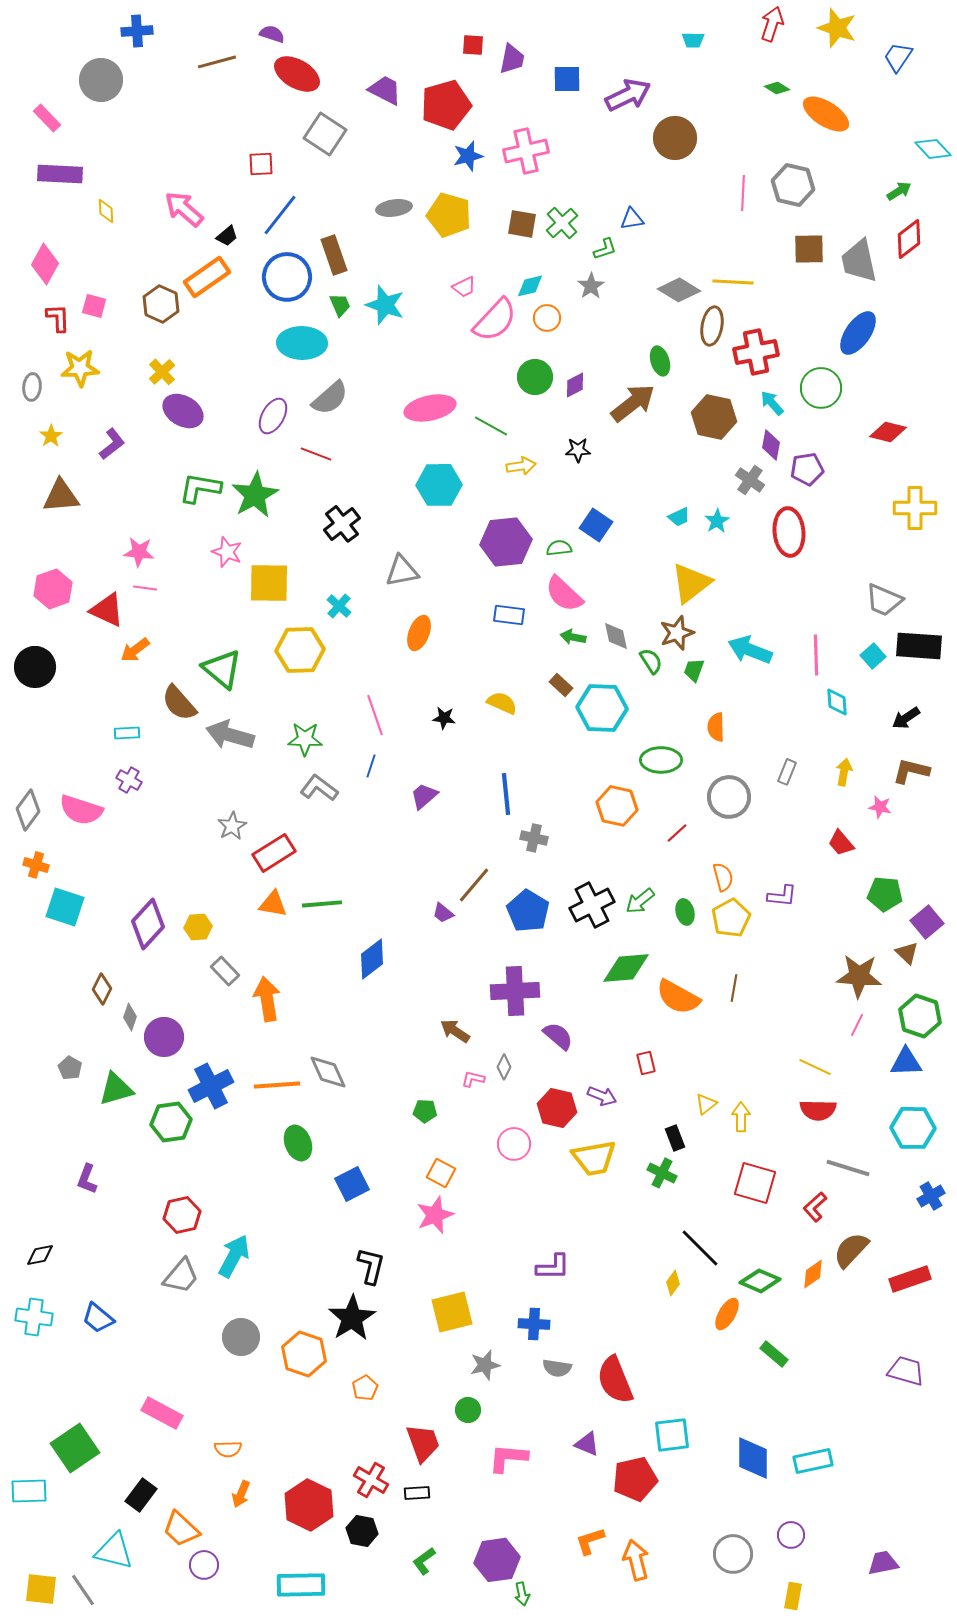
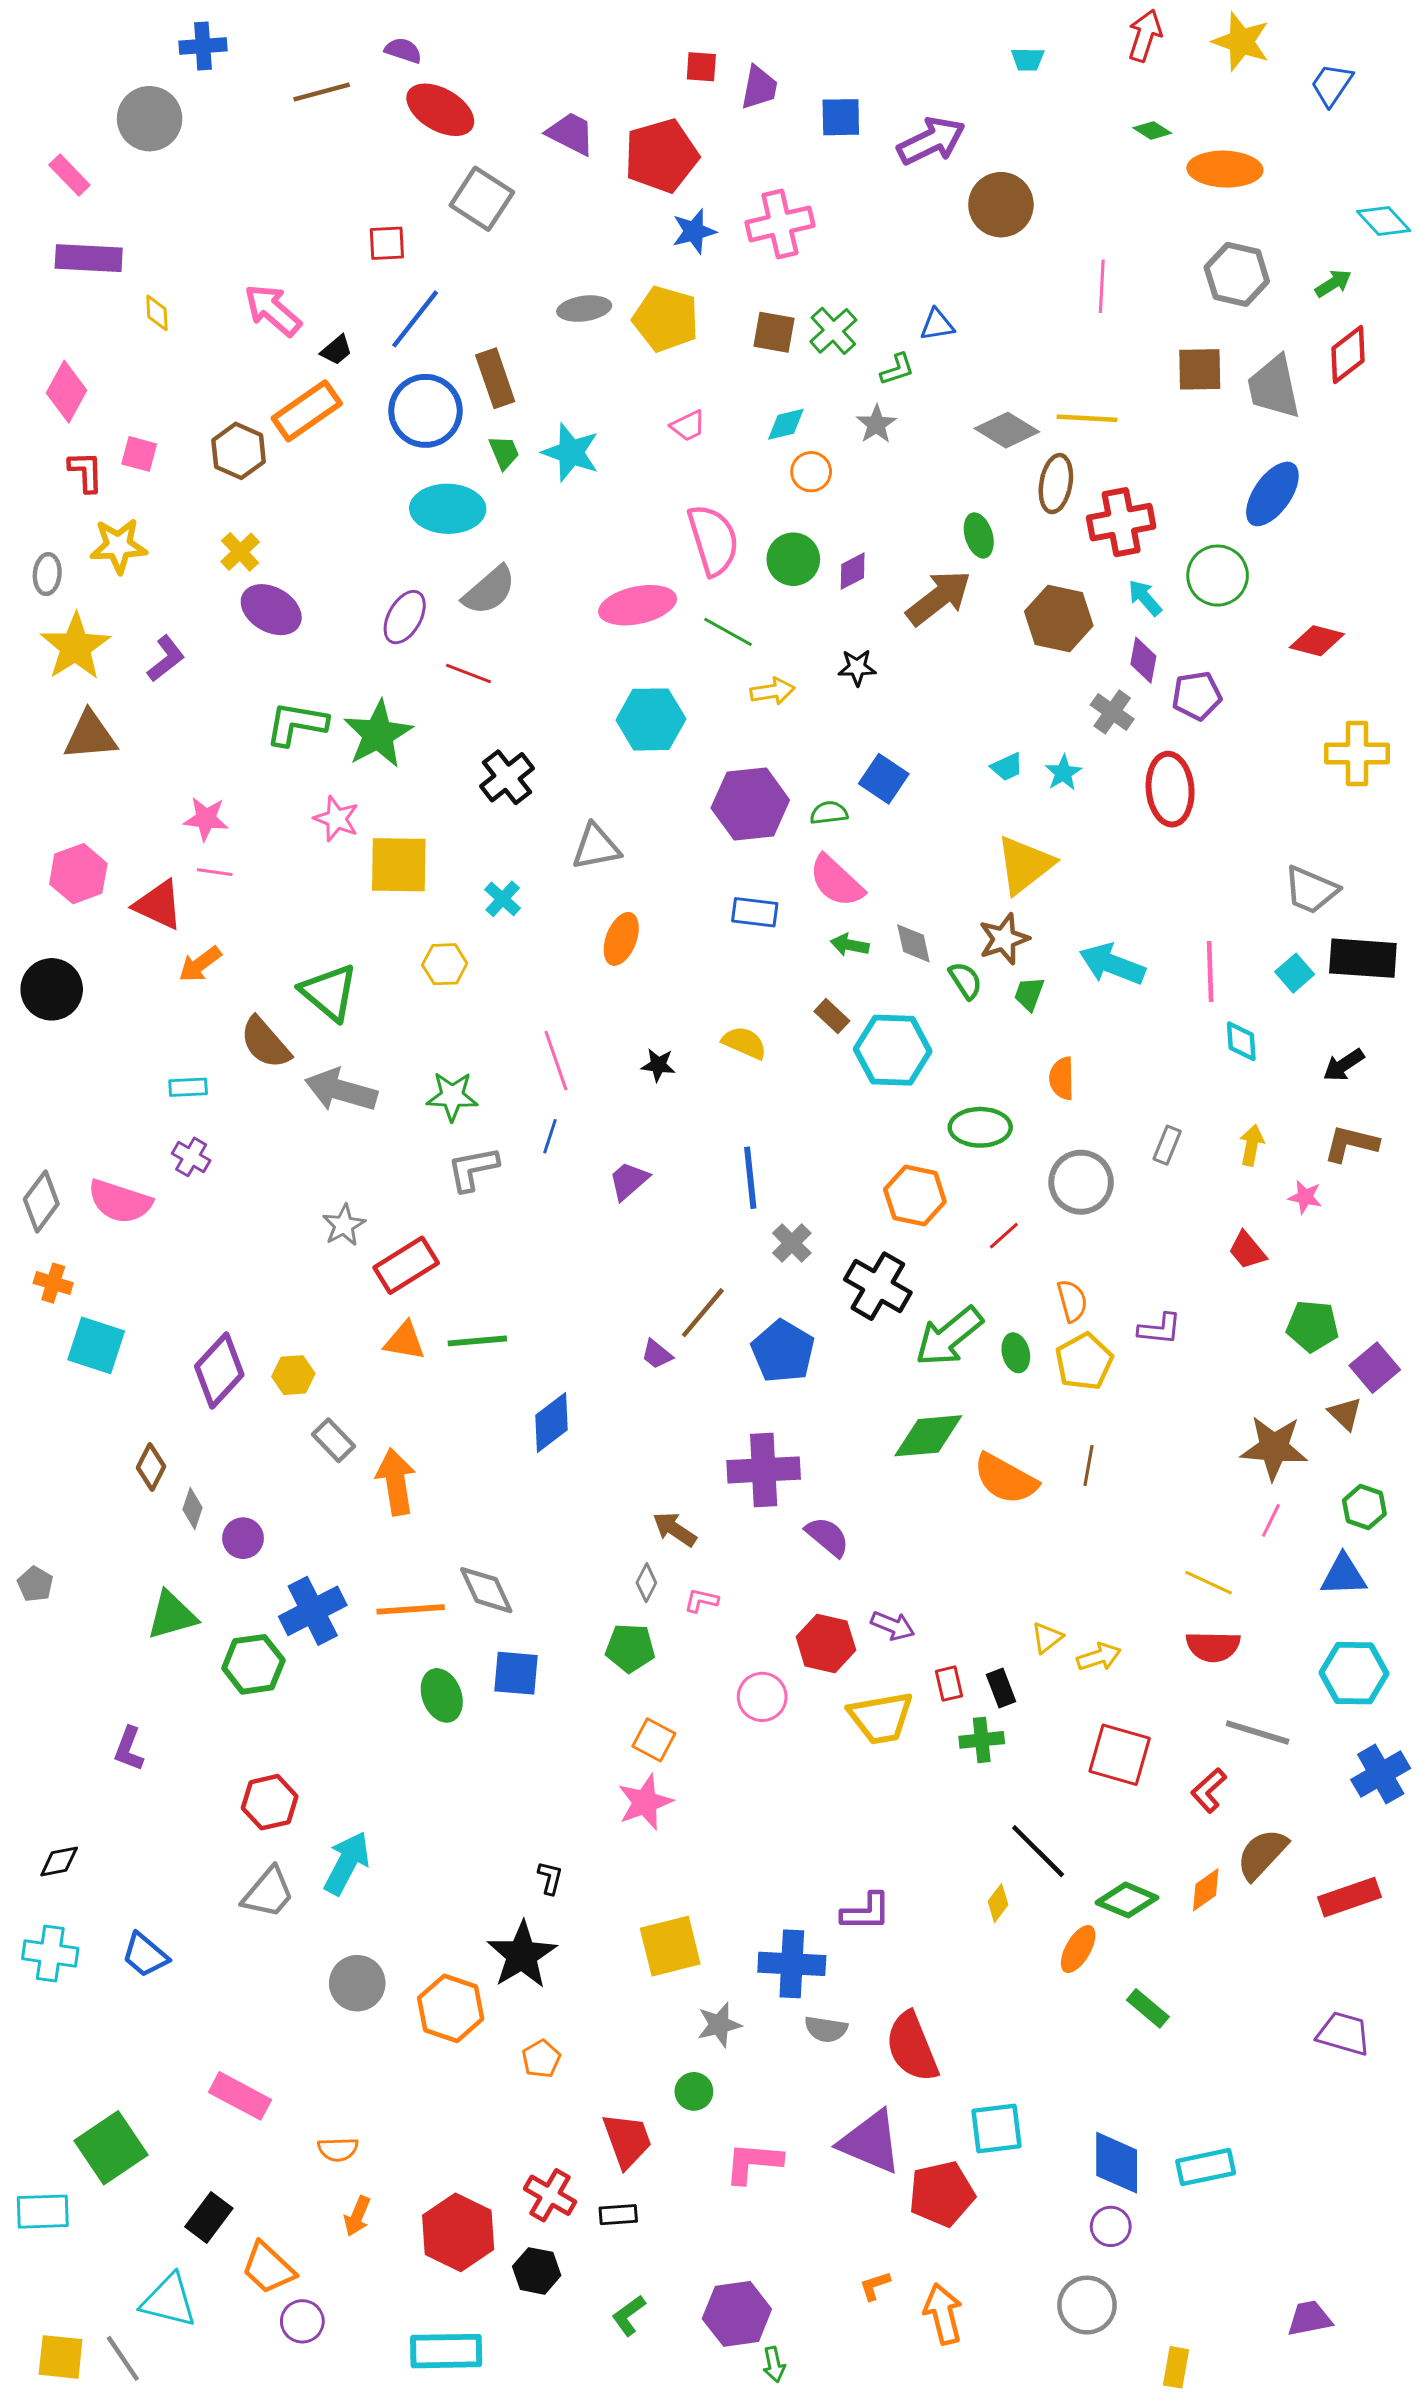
orange ellipse: (826, 114) -> (1225, 169), turned -30
gray hexagon: (793, 185) -> (1237, 274), moved
pink semicircle: (495, 320) -> (713, 540), moved, turned -60
yellow star: (51, 436) -> (75, 647), size x2.0
yellow hexagon: (300, 650) -> (445, 964), size x0.6
gray L-shape: (319, 788) -> (473, 1169), turned -48
gray cross: (534, 838) -> (792, 1243), turned 32
green arrow: (640, 901) -> (949, 1336), size x1.6
black cross: (592, 905) -> (878, 1286), moved, turned -33
green hexagon: (920, 1016) -> (1364, 1507), size x0.7
purple circle: (164, 1037) -> (243, 1538), size x0.7
red rectangle: (646, 1063) -> (949, 1684), moved
gray diamond: (504, 1067) -> (646, 1583), moved
gray pentagon: (70, 1068) -> (35, 1584), moved
green pentagon: (425, 1111) -> (630, 1648), size x1.4
yellow arrow: (741, 1117) -> (1099, 1657), turned 72
green cross: (662, 1173) -> (982, 1740), turned -32
blue square: (352, 1184) -> (516, 1673), moved, turned 32
blue cross: (931, 1196) -> (1381, 1774), size x1.4
black L-shape: (371, 1266) -> (550, 1878), size x0.6
purple L-shape: (553, 1267) -> (866, 1912), moved
blue cross: (534, 1324) -> (792, 1964), size x1.4
purple triangle: (587, 1444) -> (870, 2142), size x1.8
purple circle: (791, 1535) -> (1111, 2226), moved
orange L-shape: (590, 1541) -> (875, 2286), size x0.7

